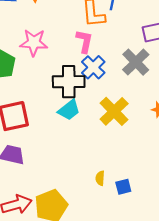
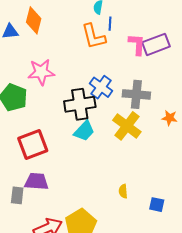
pink L-shape: (84, 41) -> (137, 44), moved
gray cross: (136, 62) -> (136, 94), moved, turned -32
blue square: (123, 187) -> (157, 205), moved, turned 35

